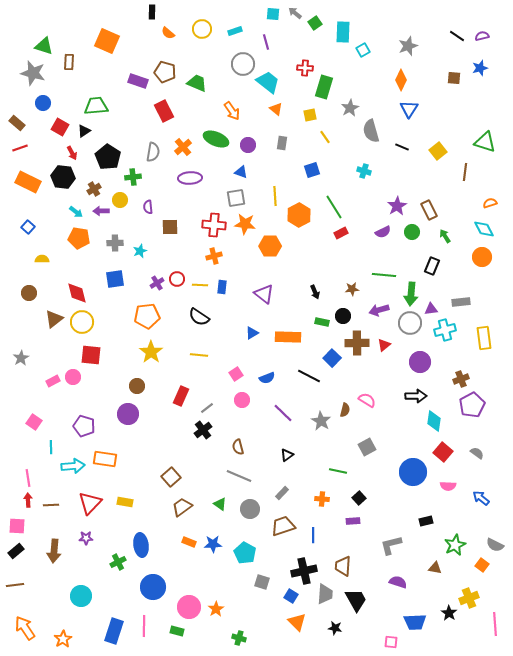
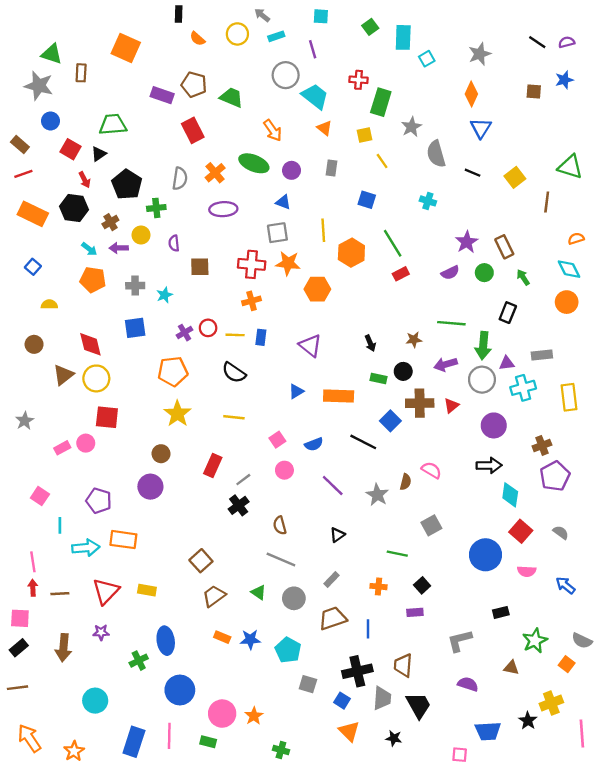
gray arrow: (295, 13) -> (262, 15), moved
blue square: (312, 170) -> (367, 200), turned 35

